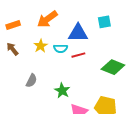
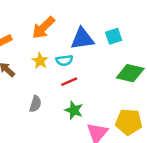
cyan square: (104, 22) -> (114, 36), moved
red line: (78, 55) -> (69, 82), moved

